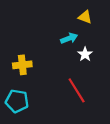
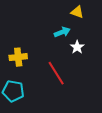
red line: (77, 90) -> (56, 73), moved

